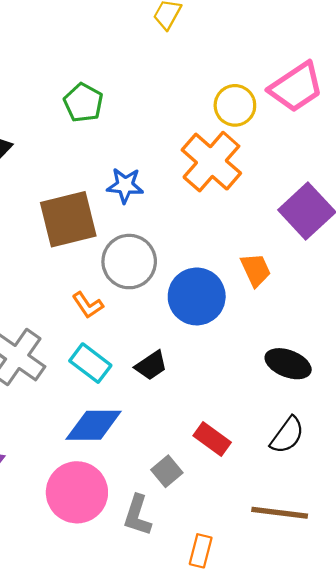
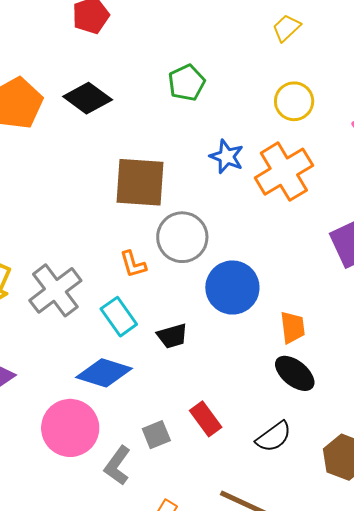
yellow circle: (235, 105) -> (294, 101), moved
blue star: (125, 185) -> (227, 157), moved
orange trapezoid: (256, 270) -> (293, 327), moved

